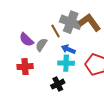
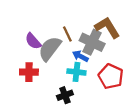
gray cross: (71, 22) -> (92, 42), moved
gray semicircle: (41, 45) -> (50, 49), size x1.6

